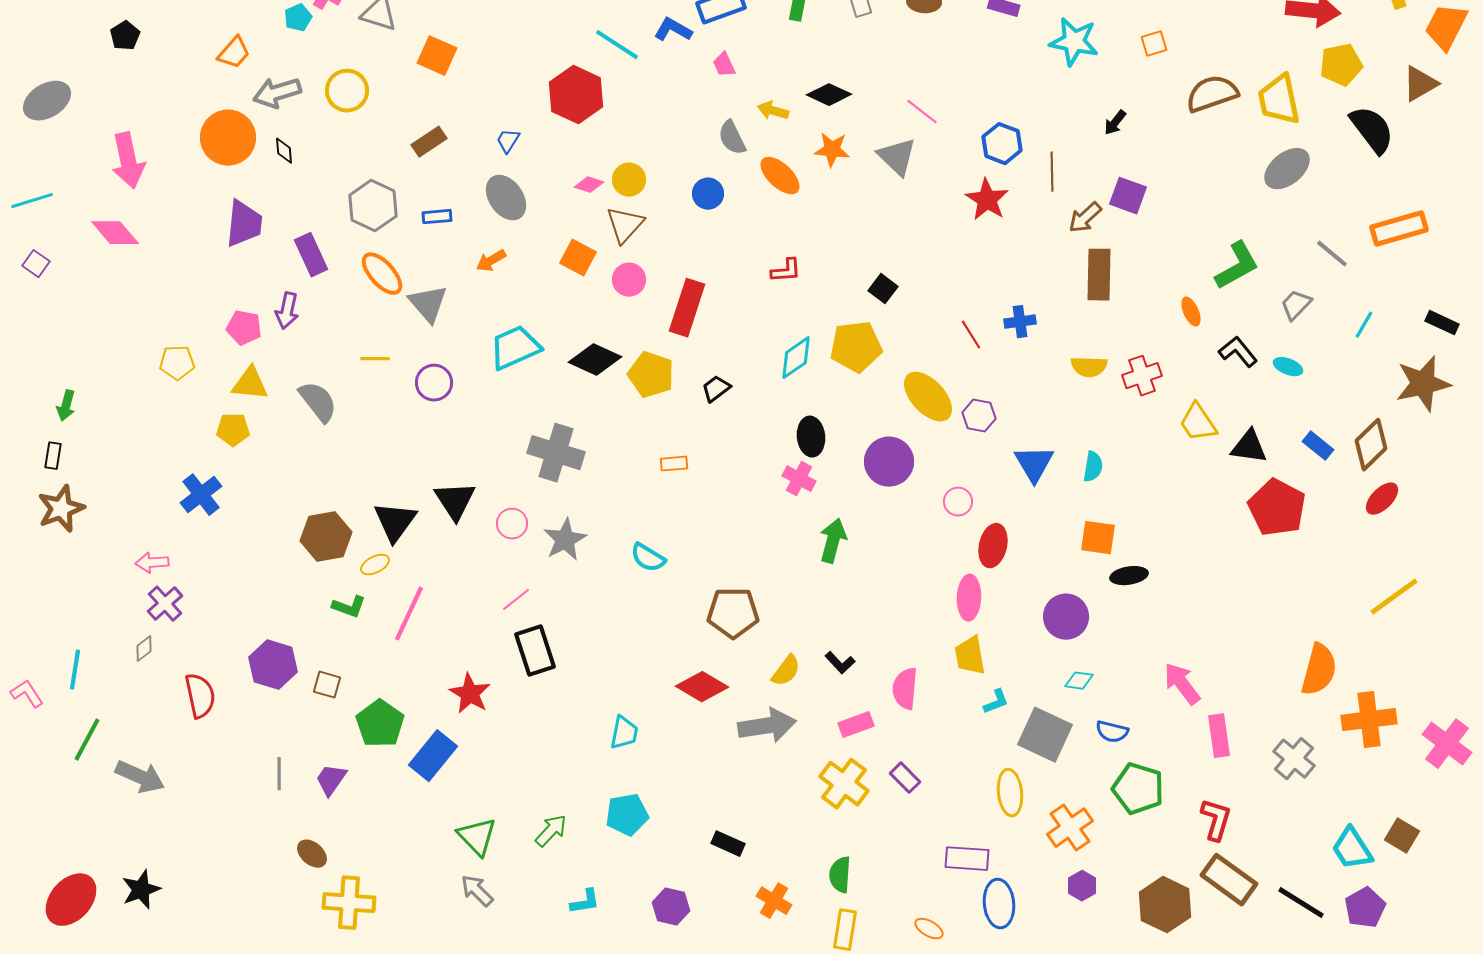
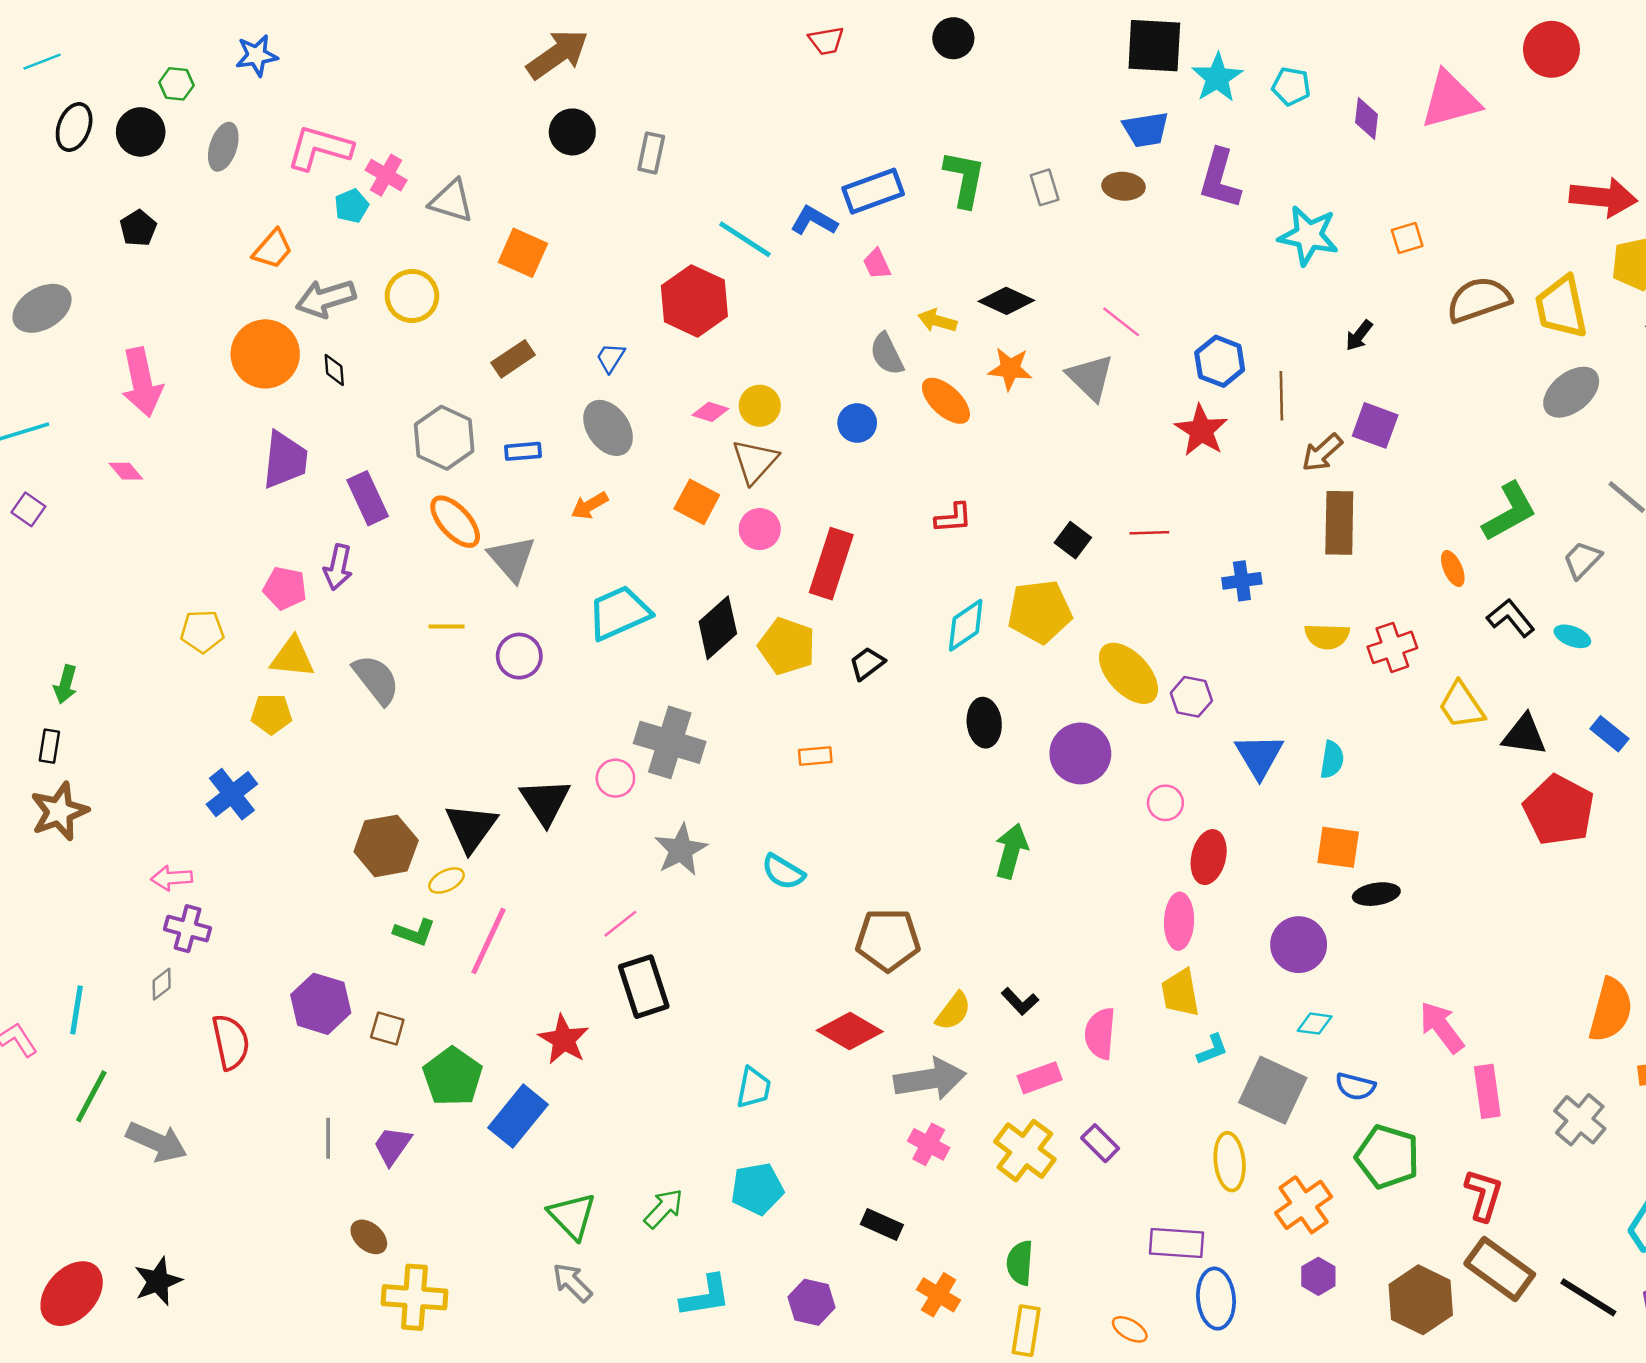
pink diamond: (115, 233) -> (126, 471), size x0.6
red line: (971, 335) -> (1149, 533), moved, turned -60
black diamond: (595, 360) -> (718, 628), turned -66
pink cross: (799, 479) -> (929, 1144), moved
pink circle: (512, 524) -> (615, 778), moved
purple cross: (165, 604) -> (188, 929), turned -33
cyan L-shape: (585, 902) -> (705, 1296), size x1.4

